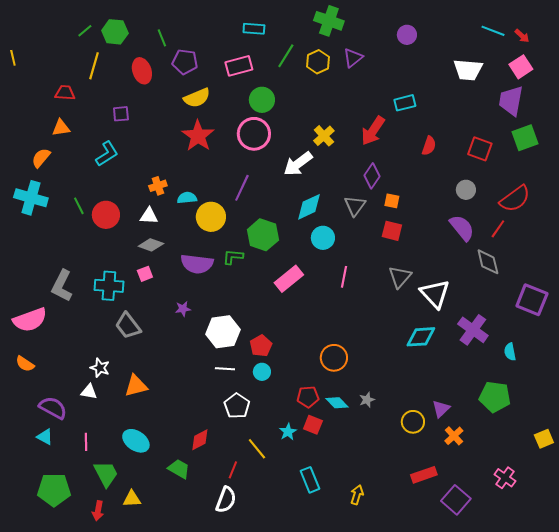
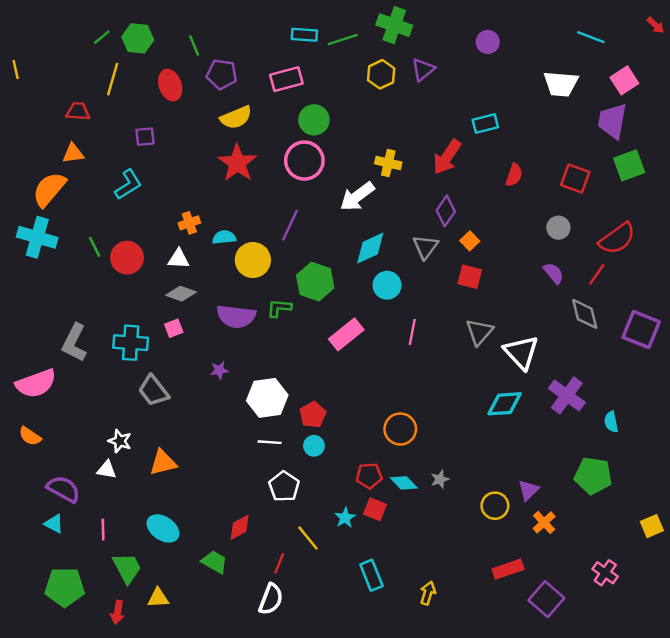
red arrow: (522, 36) -> (655, 25), moved
green line: (286, 56) -> (343, 40), moved, turned 40
yellow cross: (324, 136) -> (388, 163), turned -35
orange semicircle: (41, 158) -> (49, 189), size x1.5
orange square: (392, 201) -> (470, 241), turned 35
purple semicircle: (462, 228) -> (554, 273), size x0.7
purple square: (532, 300) -> (641, 330), moved

